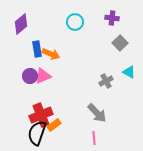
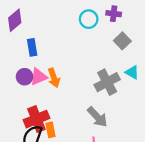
cyan circle: (75, 22) -> (89, 19), moved
orange arrow: (51, 54) -> (54, 78), moved, turned 48
gray cross: (106, 81) -> (107, 82), size x1.6
orange rectangle: (54, 125) -> (51, 130), turned -64

